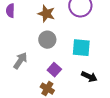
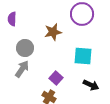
brown star: (46, 14) -> (53, 32), moved, turned -30
gray circle: (47, 40) -> (25, 48), moved

